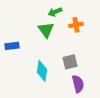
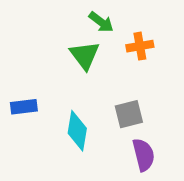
green arrow: (55, 12) -> (101, 22), turned -120
blue rectangle: (12, 46) -> (24, 107), moved

